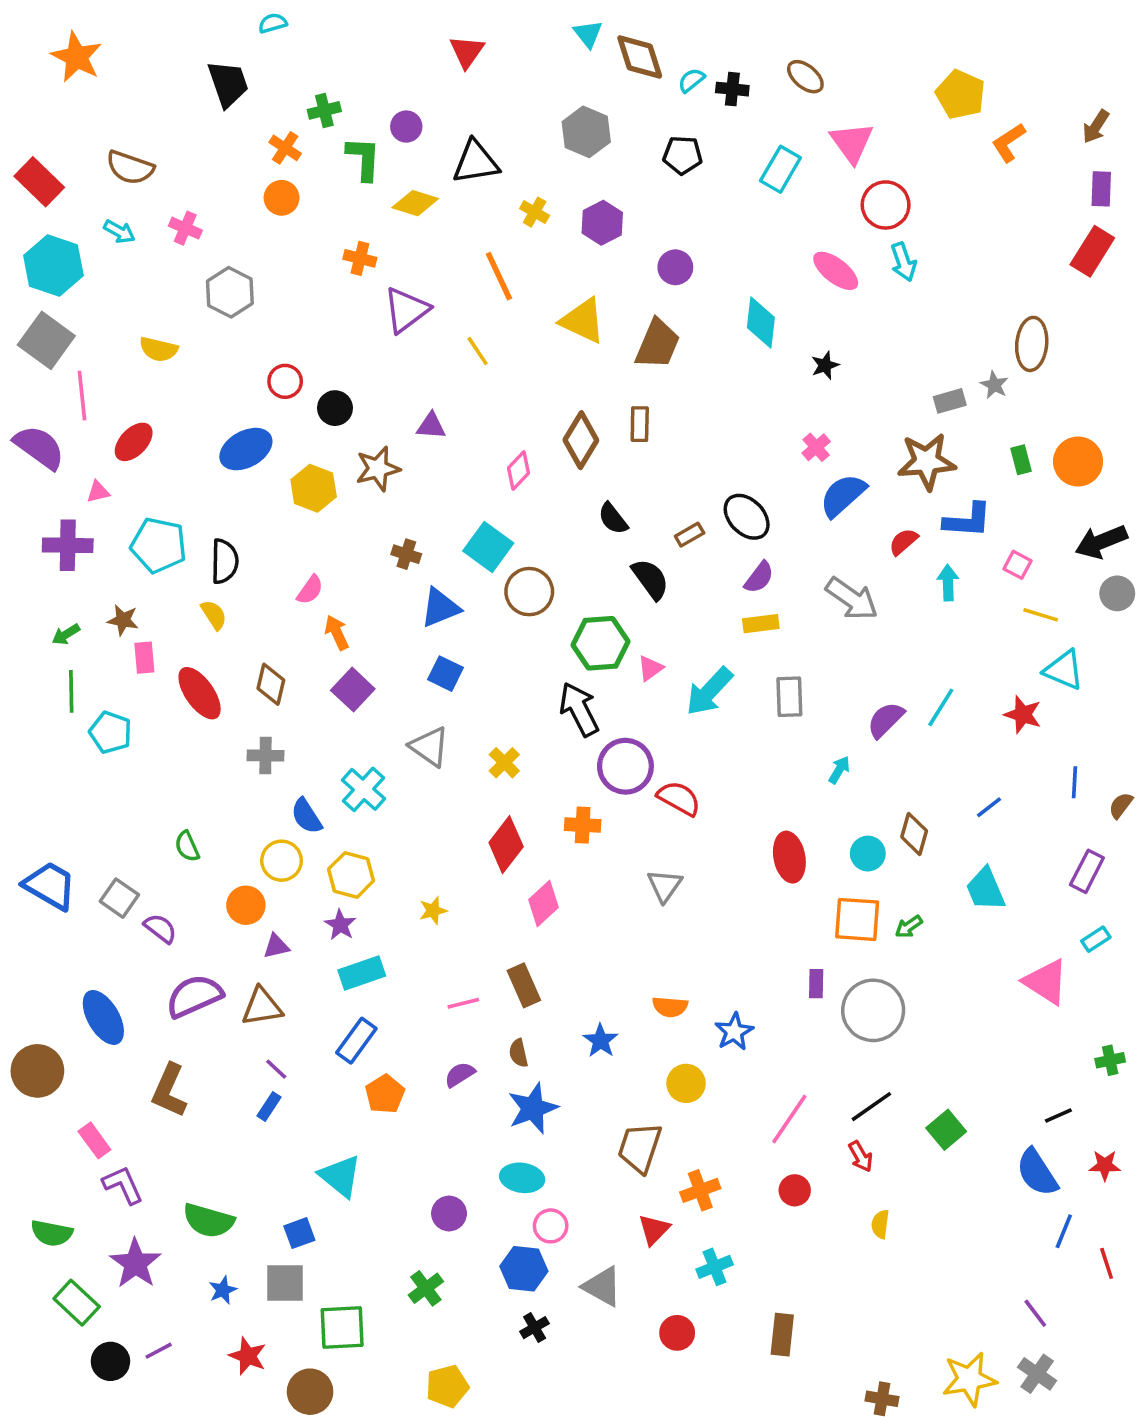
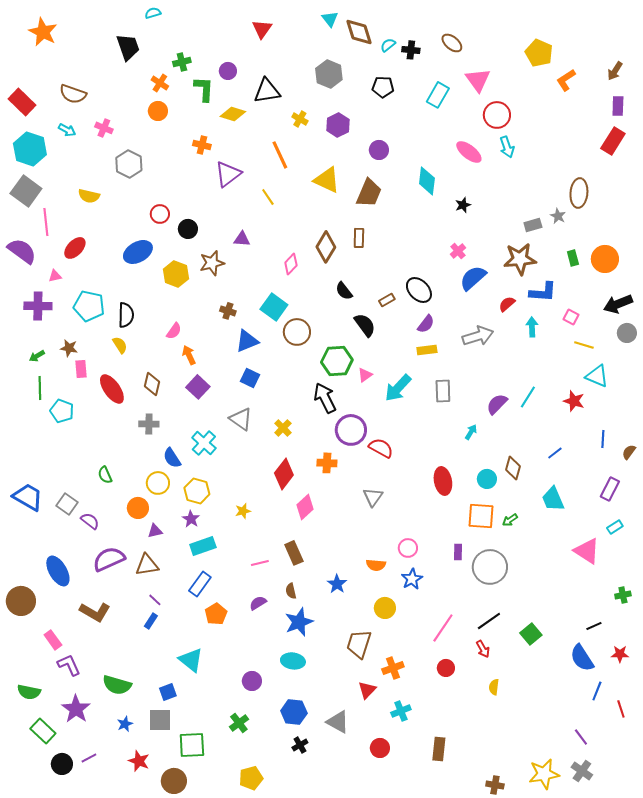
gray arrow: (852, 599) -> (478, 336), turned -52
brown L-shape: (169, 1091) -> (95, 612), turned -84
pink circle: (551, 1226) -> (408, 548), moved

